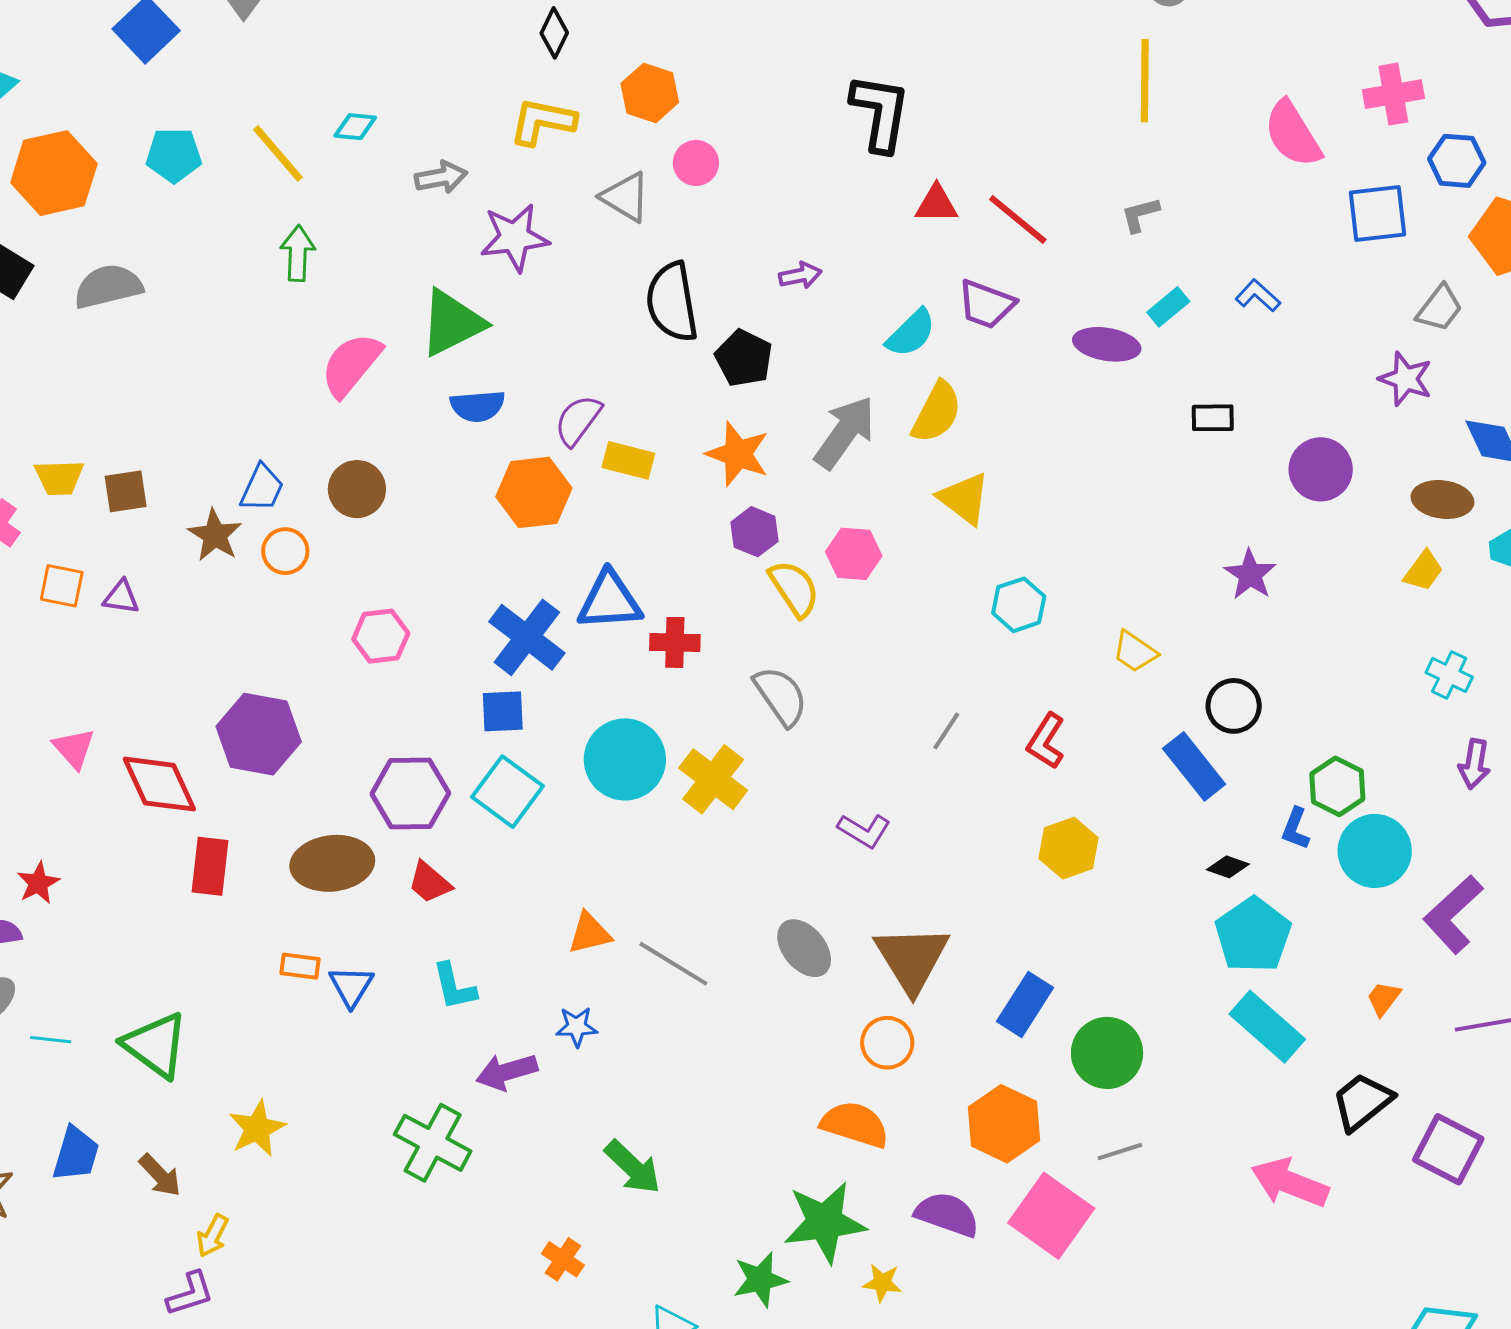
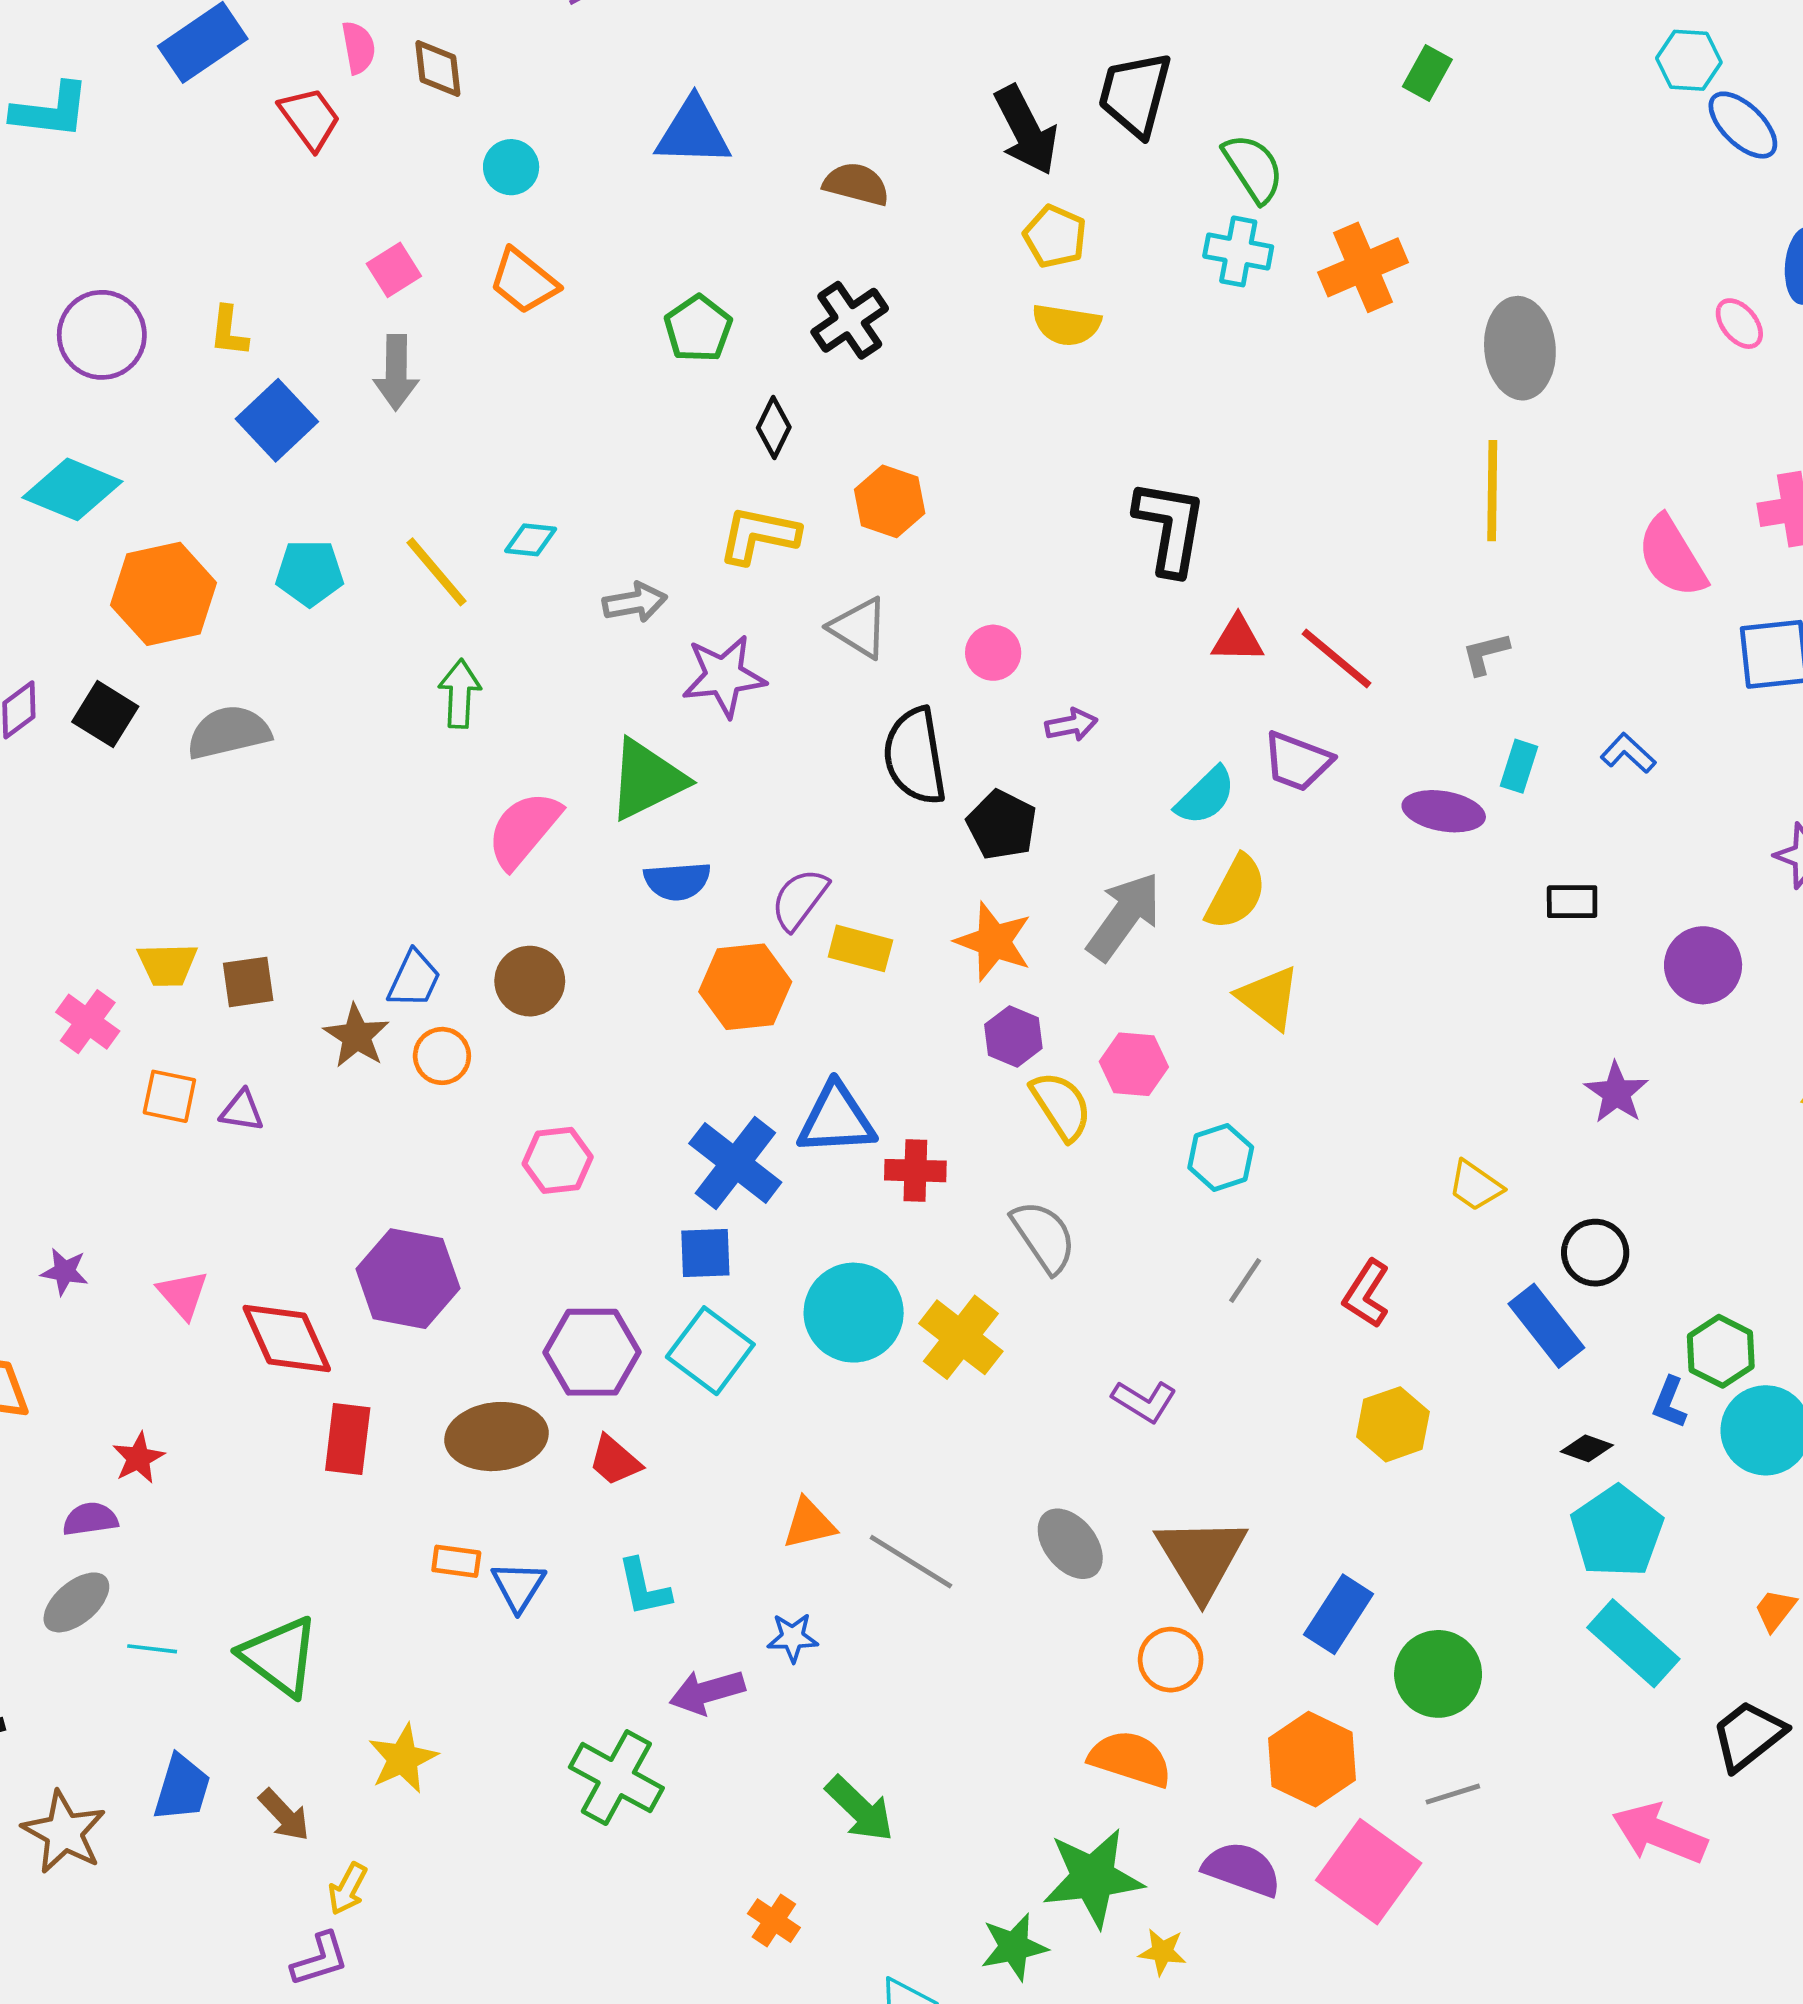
pink circle: (696, 163) -> (993, 653), moved
cyan rectangle: (1168, 307) -> (1519, 766), turned -33
cyan hexagon: (1019, 605) -> (1221, 1157), moved

